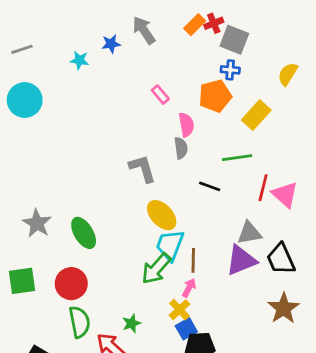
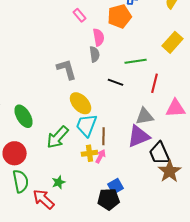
yellow rectangle: (256, 115) -> (173, 42), moved
pink triangle: (285, 195) -> (176, 108), moved, turned -45
black trapezoid: (281, 259) -> (160, 153), moved
green arrow: (156, 269) -> (58, 137), moved
yellow cross: (179, 310) -> (90, 153), moved, turned 35
blue square: (186, 329) -> (116, 186), moved

